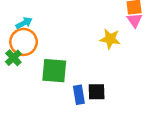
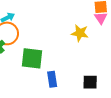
black square: (97, 92) -> (90, 82), moved

